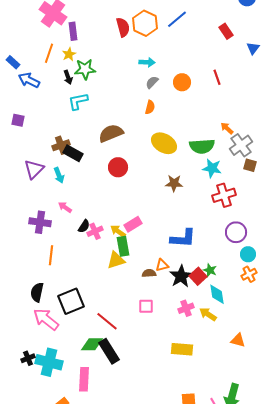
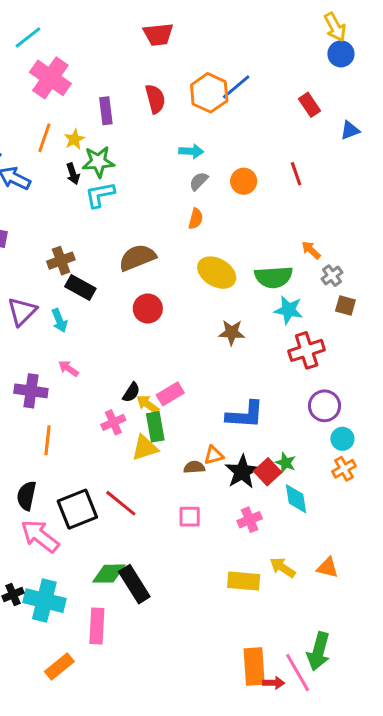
orange hexagon: (145, 23) -> (209, 93), moved
purple rectangle: (73, 31) -> (106, 111), moved
blue triangle: (253, 48) -> (350, 130), turned 32
cyan L-shape: (78, 101) -> (100, 195), moved
brown cross: (61, 145) -> (61, 261), moved
gray cross: (241, 145) -> (332, 276), size x0.6
black semicircle: (84, 226) -> (131, 392), moved
pink cross: (95, 231) -> (113, 422), moved
yellow arrow: (208, 314) -> (283, 568), moved
red line: (107, 321) -> (121, 503), moved

